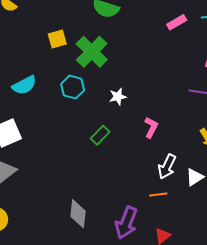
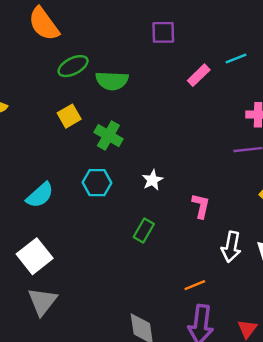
yellow square: (57, 39) -> (69, 116), moved
green cross: (92, 52) -> (108, 136), size x0.7
orange line: (158, 195) -> (195, 285), moved

